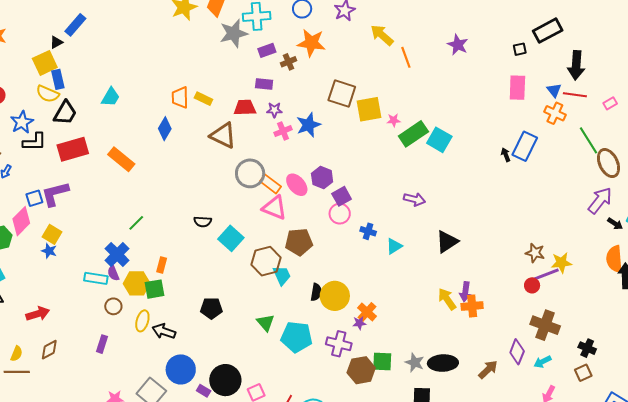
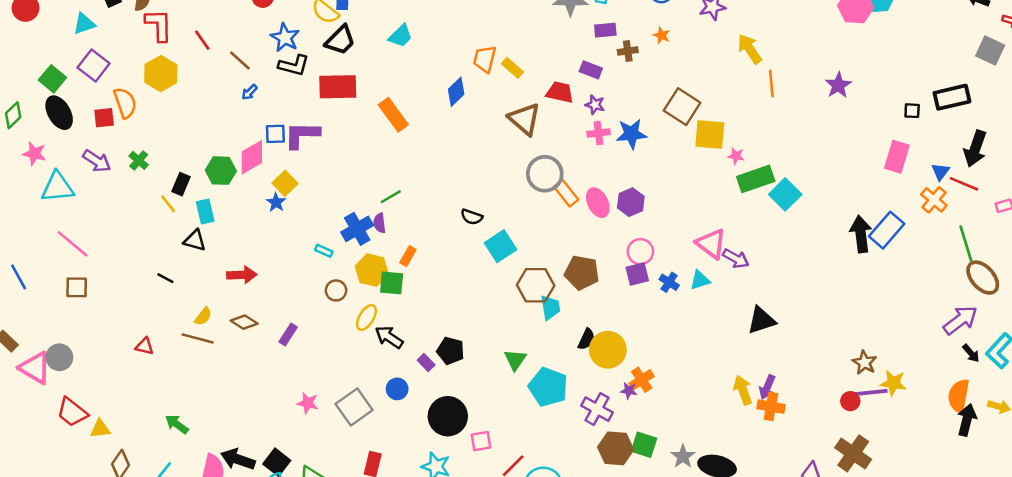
orange star: (311, 43) -> (662, 35), size x0.5
blue star: (22, 122) -> (285, 38), turned -30
black arrow: (506, 155) -> (861, 234), size x2.0
brown ellipse: (608, 163) -> (983, 278), turned -32
purple square: (342, 196) -> (637, 274), moved
pink triangle: (274, 208) -> (711, 244), moved
cyan triangle: (394, 246) -> (700, 280), moved
purple semicircle: (113, 273) -> (380, 223), moved
cyan rectangle: (96, 278) -> (324, 251), size x0.6
black pentagon: (211, 308) -> (451, 351), moved
purple rectangle: (102, 344) -> (288, 335), moved
brown diamond: (49, 350) -> (244, 322), turned 45
blue circle: (181, 369) -> (397, 389), size x0.6
purple rectangle: (204, 391) -> (426, 363), moved

